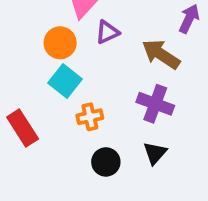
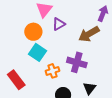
brown arrow: (161, 54) -> (89, 34), turned -60
purple cross: (155, 104) -> (77, 62), moved

